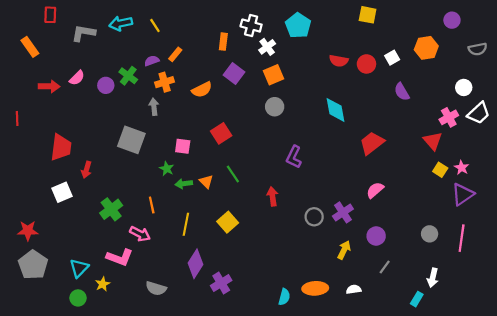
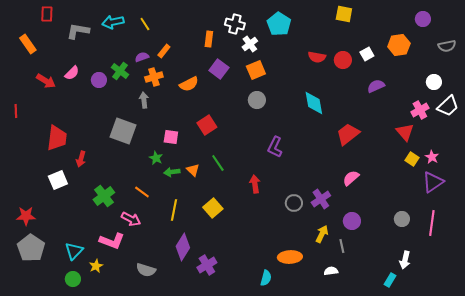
red arrow: (49, 86) -> (46, 81), turned 30
purple semicircle: (402, 92) -> (376, 86), turned 96
orange line: (152, 205) -> (142, 192), turned -42
gray line: (385, 267) -> (342, 246), moved, turned -48
orange ellipse: (315, 288) -> (290, 257), moved

